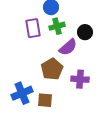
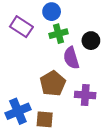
purple rectangle: (33, 28) -> (21, 27), moved, turned -48
purple semicircle: (68, 47) -> (71, 58), turned 114

